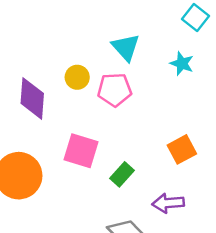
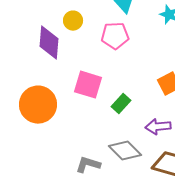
yellow circle: (77, 77) -> (73, 21), moved

